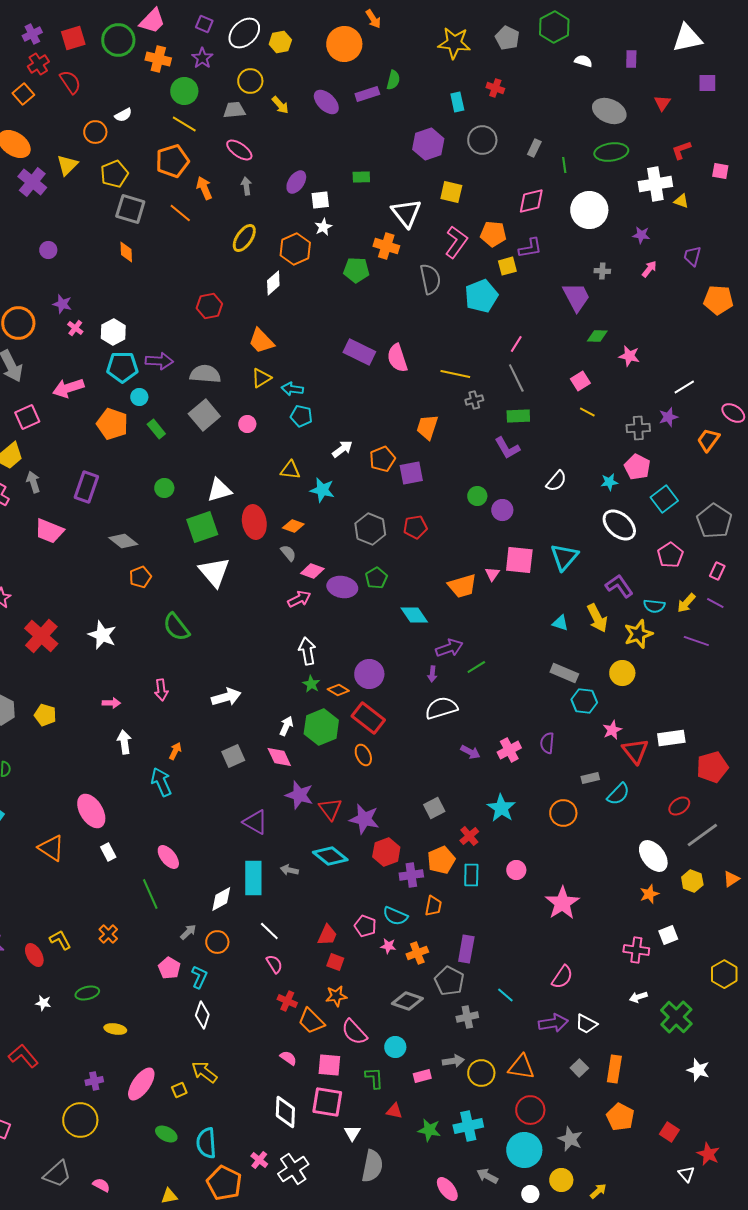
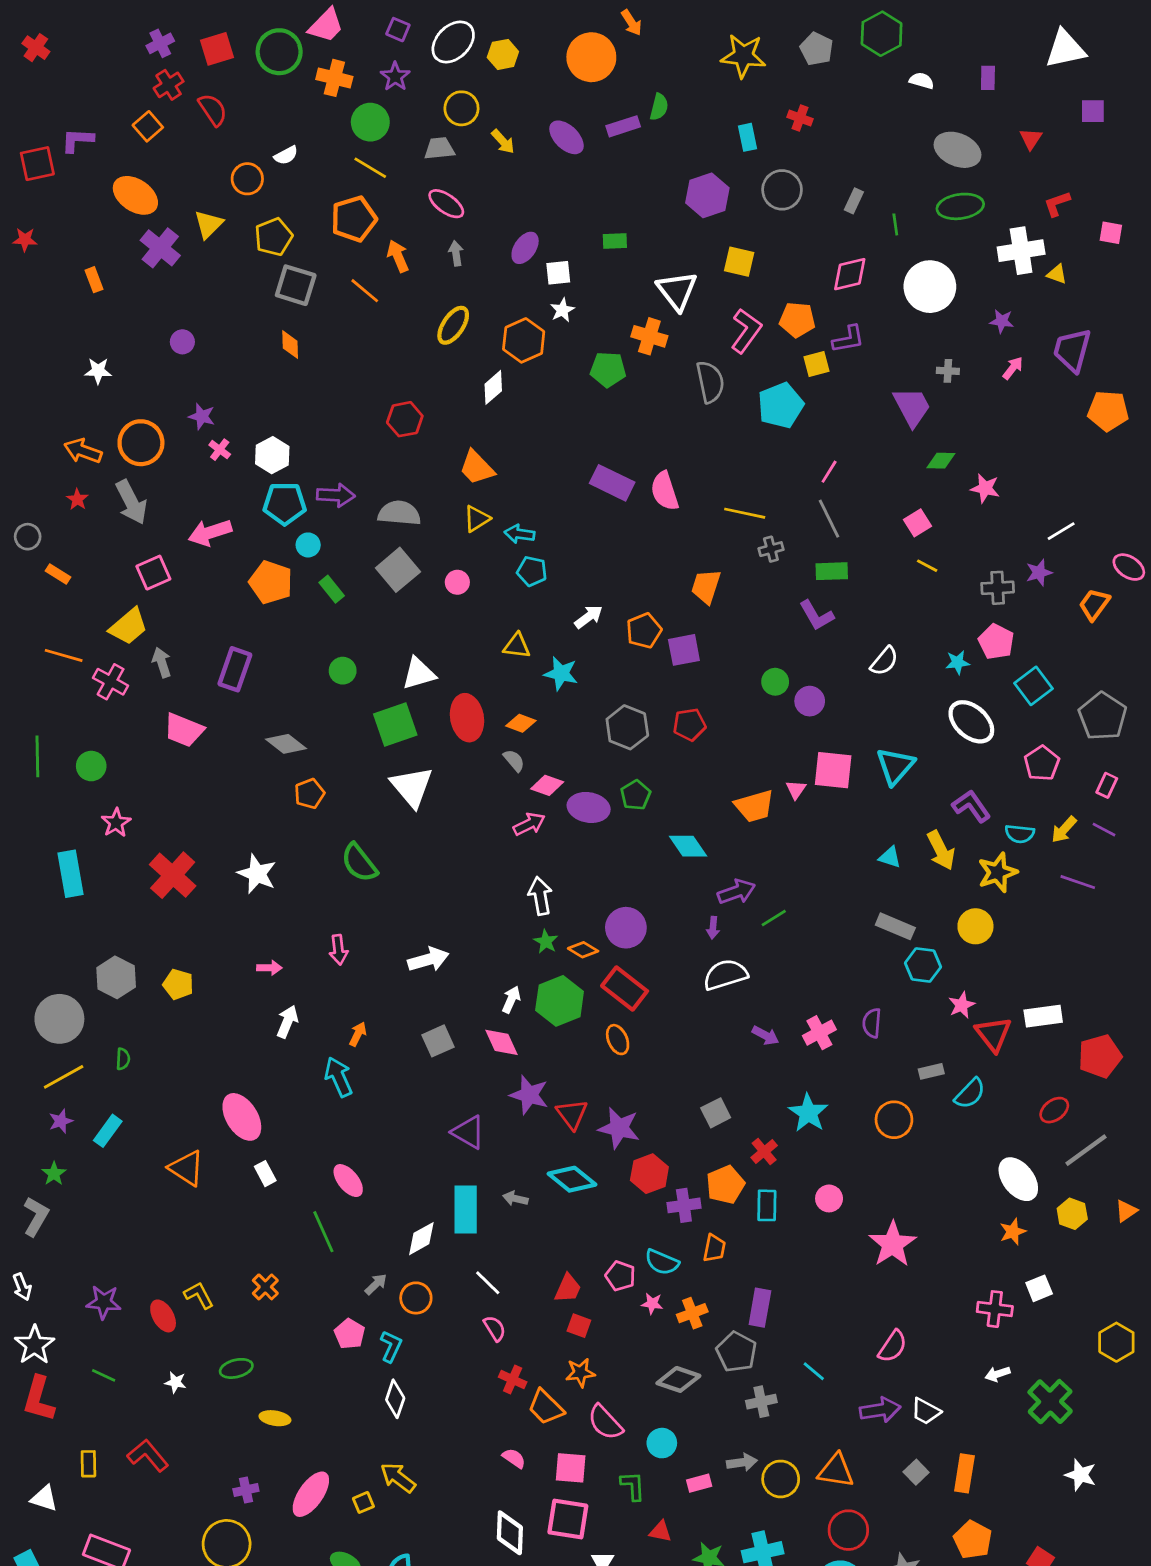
purple trapezoid: (692, 256) -> (1072, 350), size x1.6
white arrow: (124, 742) -> (287, 1022), turned 30

